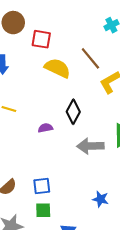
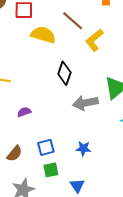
purple semicircle: (45, 128) -> (24, 112), moved
blue star: (101, 199) -> (83, 148), moved

